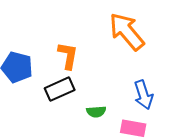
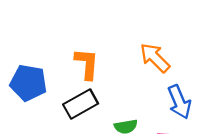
orange arrow: (127, 32) -> (155, 58), moved, size x0.7

